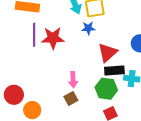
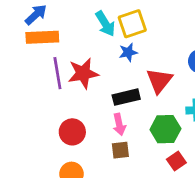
black rectangle: (114, 71) -> (126, 97), moved
red circle: (14, 95) -> (72, 132), moved
brown square: (71, 99) -> (120, 150), turned 32

